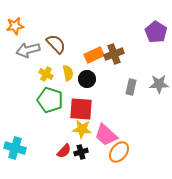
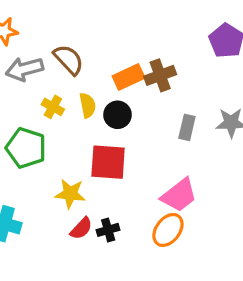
green pentagon: (50, 100) -> (26, 148), moved
yellow star: (82, 129) -> (70, 194), moved
pink trapezoid: (106, 135) -> (179, 195), moved, turned -80

